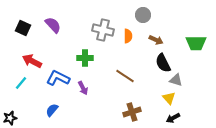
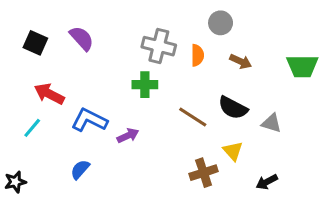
green cross: (85, 58) -> (145, 85), moved
black semicircle: (163, 63) -> (233, 108), moved, turned -36
purple arrow: (83, 88) -> (128, 136), turned -88
yellow triangle: (169, 98) -> (233, 151), moved

